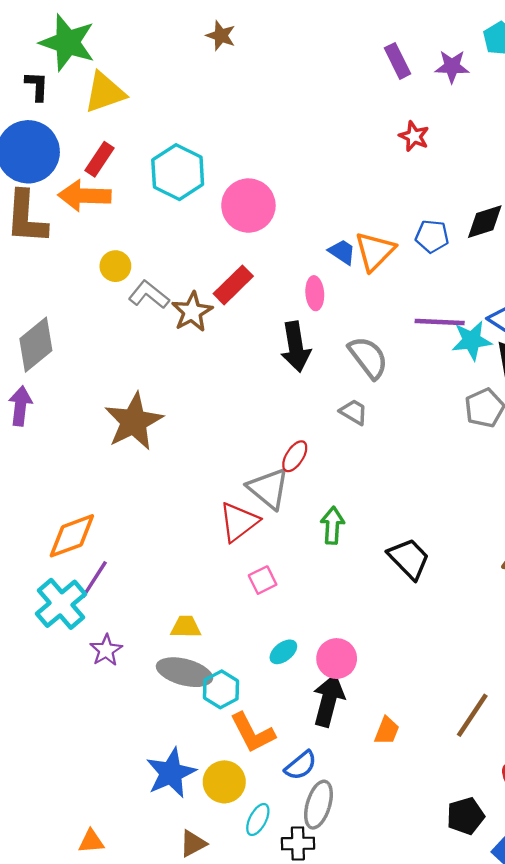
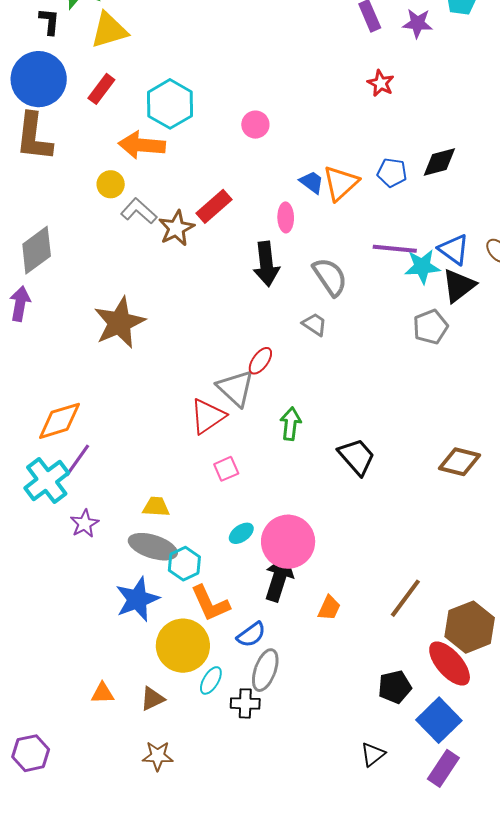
orange arrow: (84, 196) -> (142, 145), moved
pink circle: (248, 206) -> (255, 125), moved, size x0.6
pink circle: (337, 659) -> (288, 542), size x1.5
blue star: (171, 773) -> (137, 599), moved
yellow circle: (224, 782) -> (183, 646), size x1.4
orange triangle: (91, 841) -> (102, 693), moved

